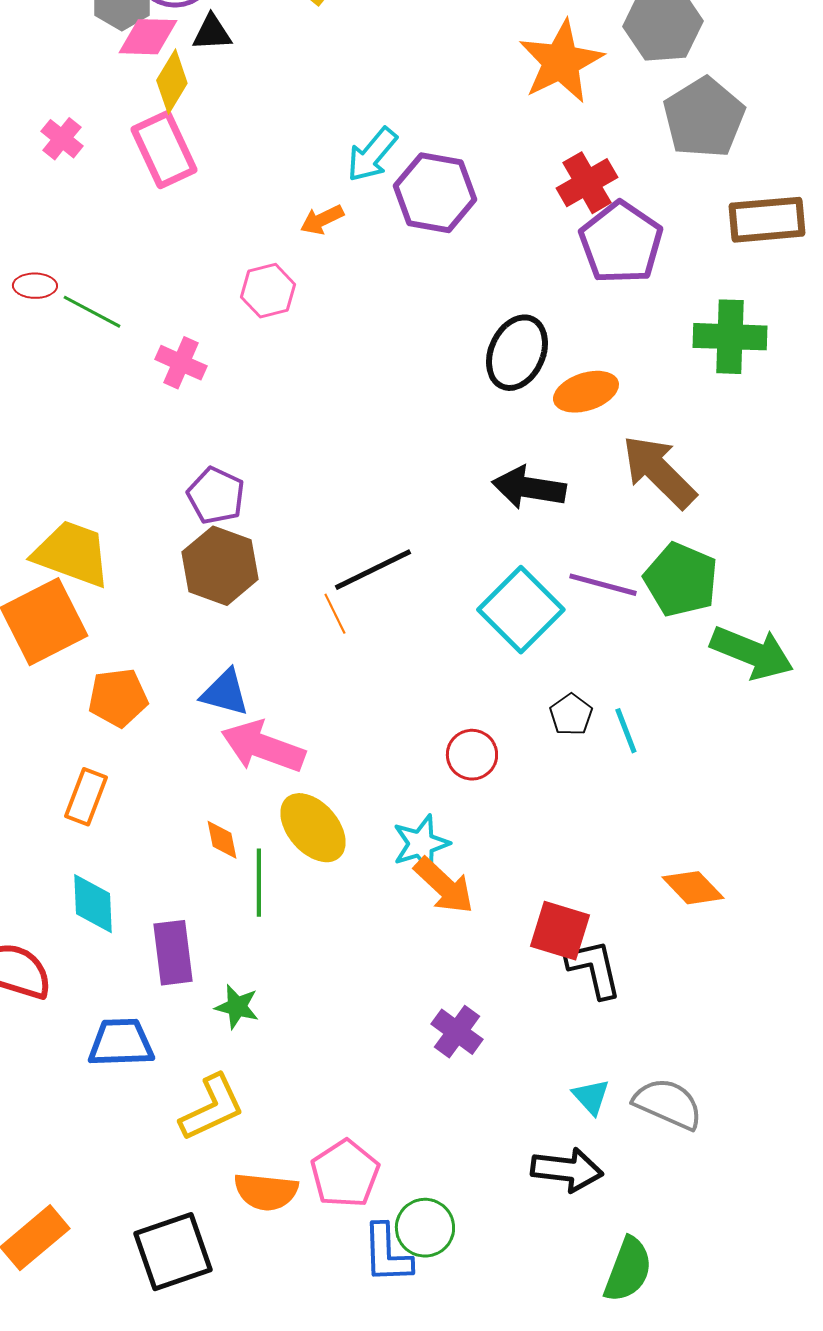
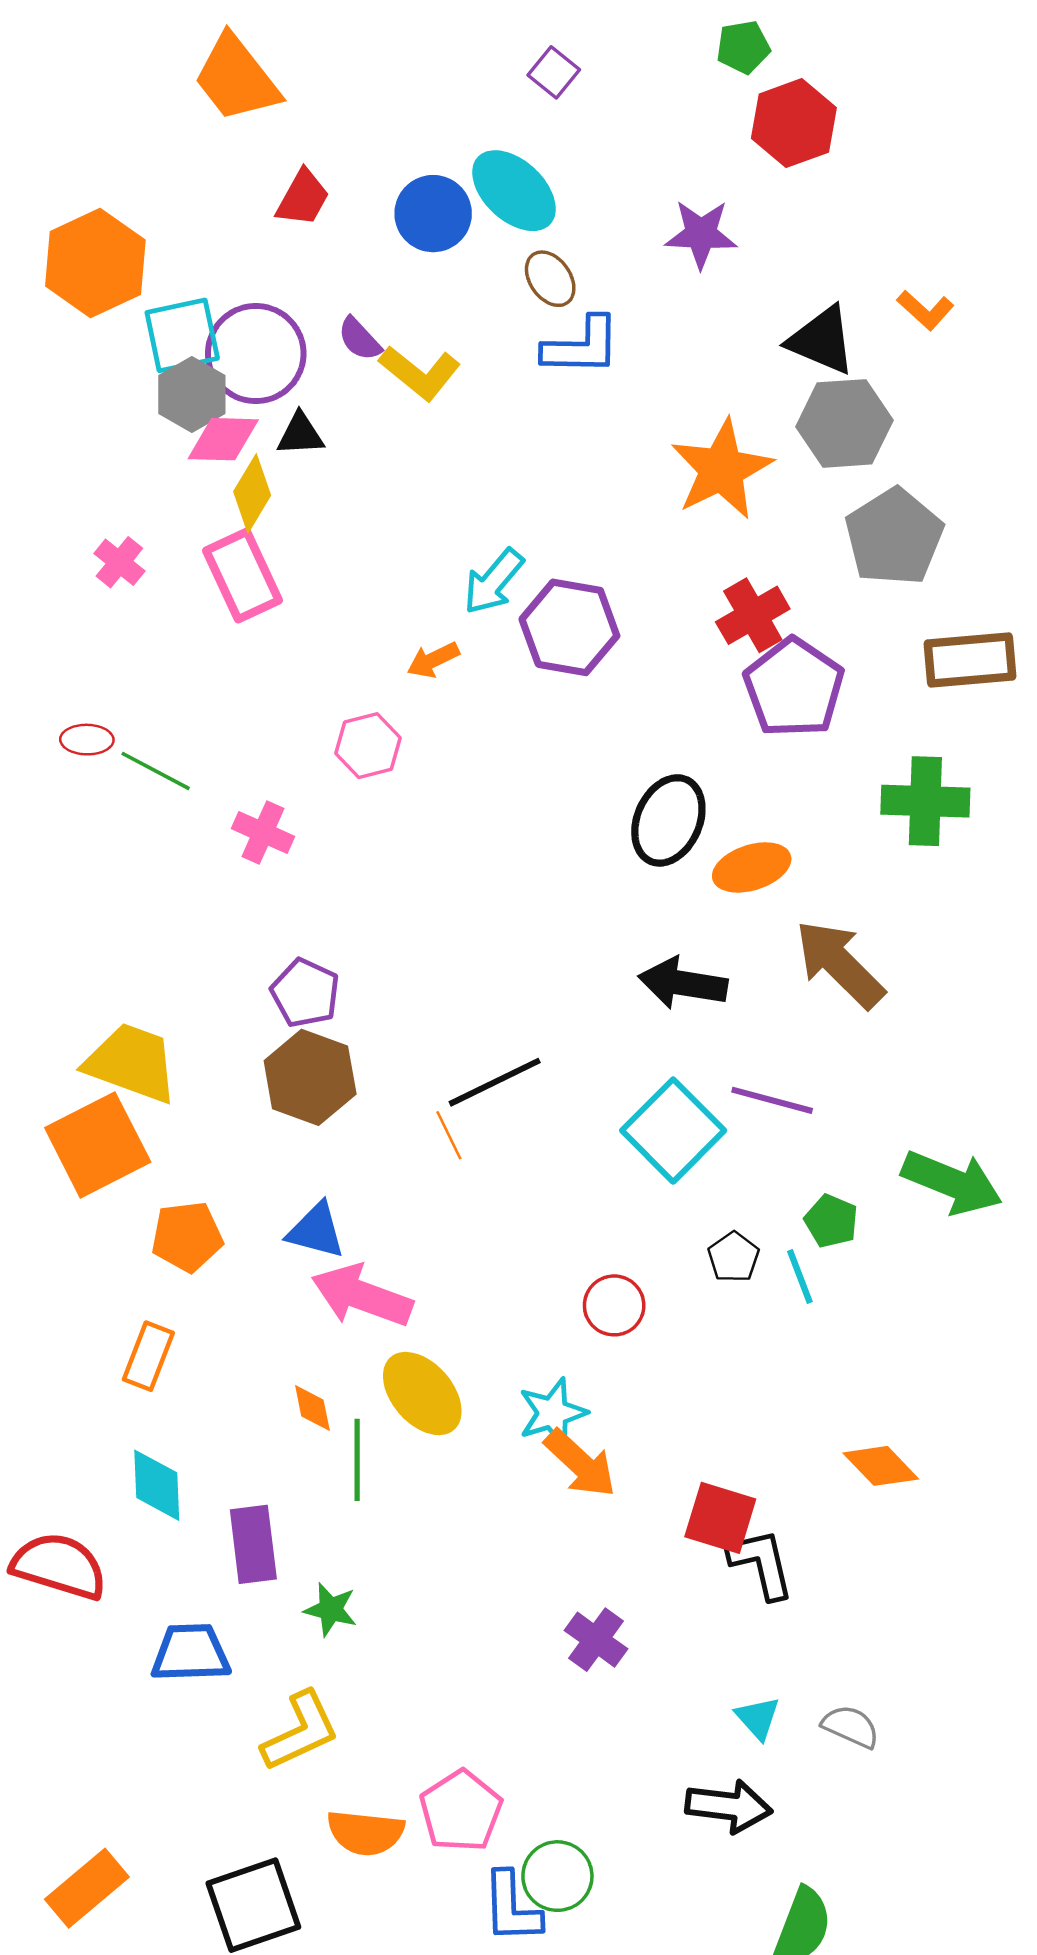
green pentagon: (681, 580) -> (831, 1221), moved, size x0.6
gray semicircle: (668, 1104) -> (851, 1727), size x0.7

